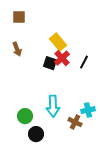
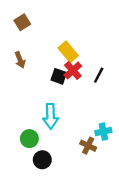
brown square: (19, 17) -> (22, 22), turned -32
cyan arrow: (53, 106) -> (51, 116), moved

